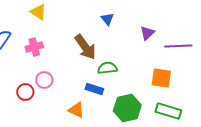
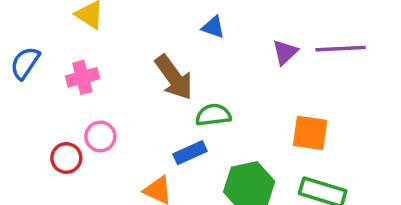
blue triangle: (107, 19) -> (213, 27), turned -32
purple line: (178, 46) -> (341, 49), moved
blue rectangle: (94, 89) -> (190, 153), turned -42

